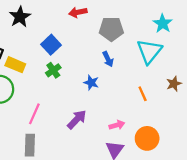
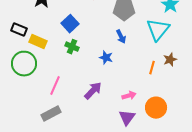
green cross: (53, 70) -> (72, 47), turned -32
brown star: (174, 84) -> (170, 60), moved
orange line: (143, 94) -> (152, 68), turned 40
gray rectangle: (30, 145) -> (51, 114), turned 60

